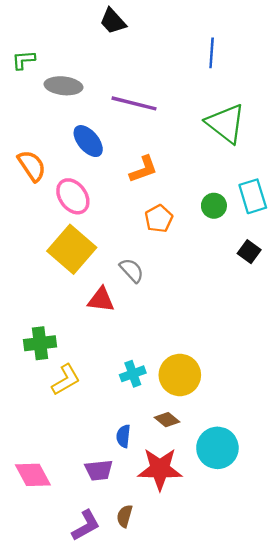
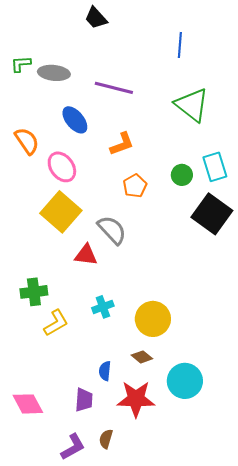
green L-shape: (24, 60) -> (21, 64), moved
black square: (249, 252) -> (212, 214), size x2.0
gray semicircle: (132, 270) -> (112, 230), size x1.4
cyan cross: (133, 374) -> (103, 307), moved
purple trapezoid: (99, 470) -> (84, 400), turned -80

